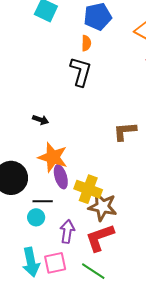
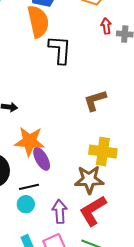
orange semicircle: (86, 43) -> (38, 22), size x2.0
black L-shape: (81, 72) -> (60, 50), moved
yellow cross: (88, 189) -> (103, 152), moved

